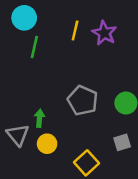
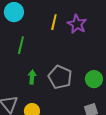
green line: (34, 47) -> (21, 45), moved
green arrow: (39, 118) -> (32, 77), moved

